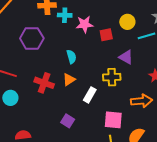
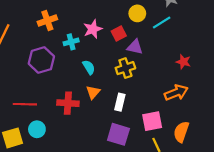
cyan cross: (65, 15) -> (71, 42), moved
purple triangle: (126, 57) -> (135, 47), moved
yellow cross: (112, 77) -> (125, 68), moved
purple square: (68, 121) -> (118, 134), moved, size x1.5

